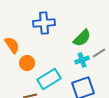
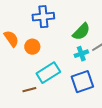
orange circle: (27, 63) -> (32, 47), moved

